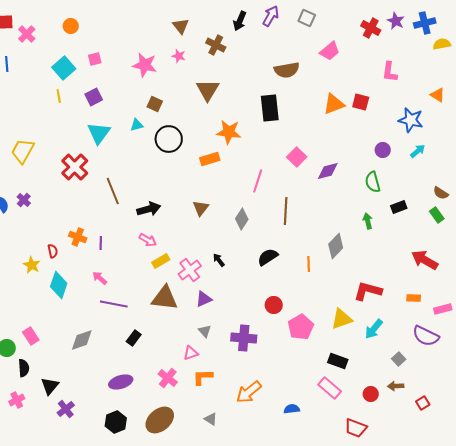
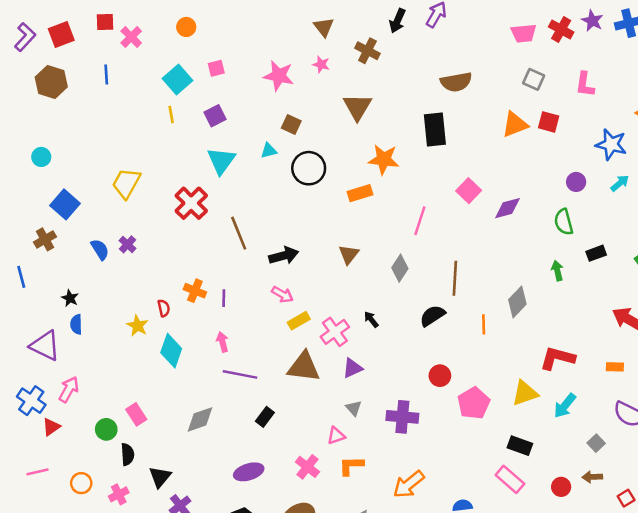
gray square: (307, 18) -> (534, 79), moved
pink trapezoid: (330, 51) -> (524, 33), moved, turned 35
brown line: (286, 211) -> (455, 278), moved
pink arrow: (100, 278) -> (222, 342), turned 35

